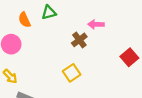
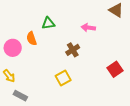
orange semicircle: (24, 20) -> (32, 39), moved
pink arrow: (96, 24) -> (88, 28), moved

